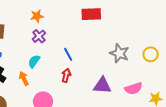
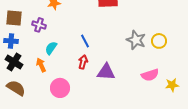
purple cross: (39, 36) -> (39, 25), moved, turned -32
yellow circle: (151, 54) -> (159, 41), moved
purple triangle: (102, 85) -> (106, 72), moved

